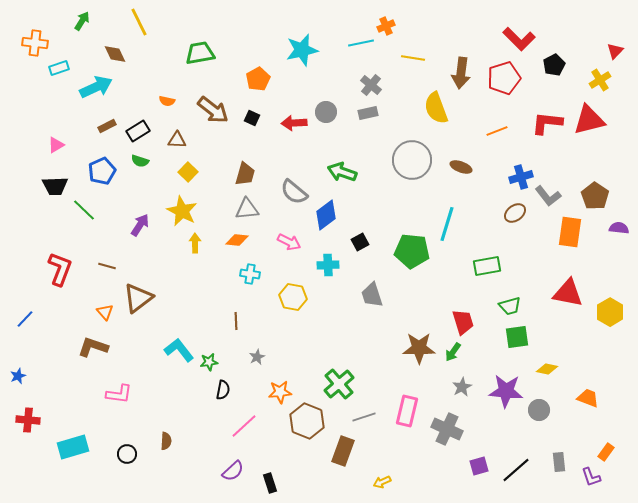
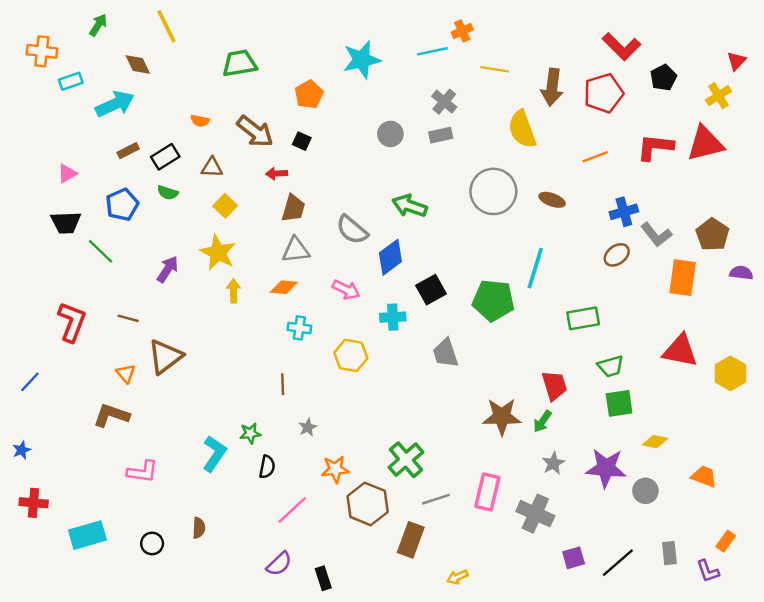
red arrow: (294, 123) -> (277, 173), moved, size x0.7
black square: (360, 242) -> (431, 290), size x1.4
cyan L-shape: (179, 350) -> (214, 454), moved, turned 72

